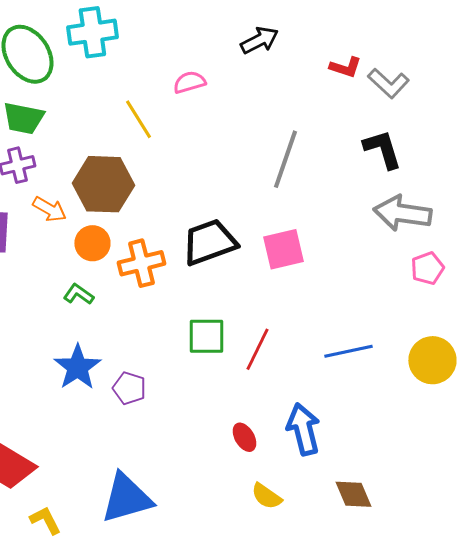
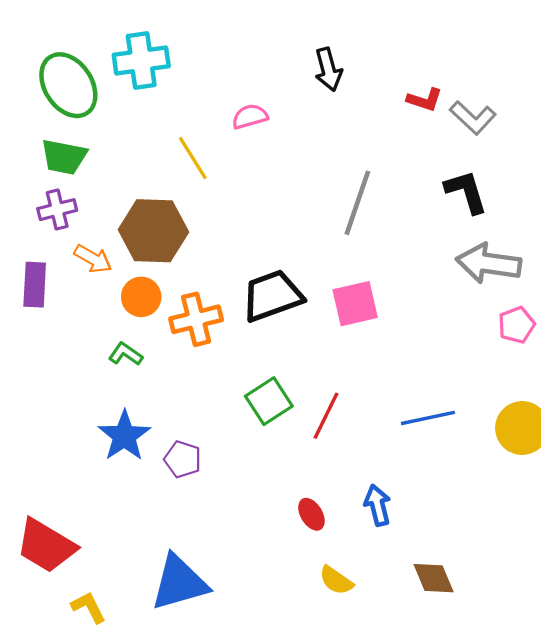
black arrow: (259, 40) -> (328, 69), turned 102
green square: (206, 336) -> (269, 401), turned -33
blue arrow: (303, 429) -> (378, 505), size x0.7

